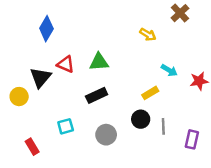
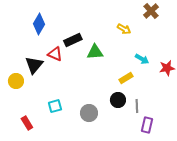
green triangle: (99, 62) -> (95, 52), moved
black rectangle: (97, 95) -> (73, 40), moved
purple rectangle: (192, 139) -> (147, 125), moved

